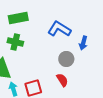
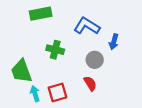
green cross: (15, 42) -> (55, 50), moved

